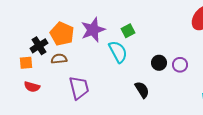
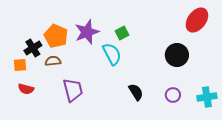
black circle: (159, 63) -> (177, 55), moved, size x1.5
purple circle: (180, 65) -> (173, 95), moved

